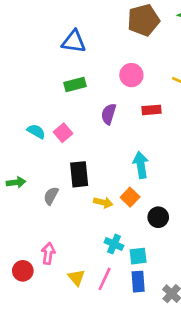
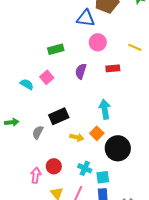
blue triangle: (74, 42) -> (86, 18), moved
pink square: (63, 133) -> (47, 77), moved
black rectangle: (79, 174) -> (59, 116), turned 72
black circle: (158, 217) -> (118, 148), size x1.6
red circle: (23, 271) -> (54, 166), moved

